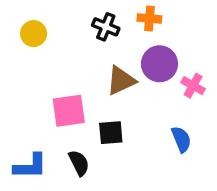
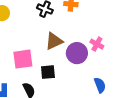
purple circle: (159, 64) -> (77, 53), moved
blue semicircle: (181, 139) -> (100, 85), moved

